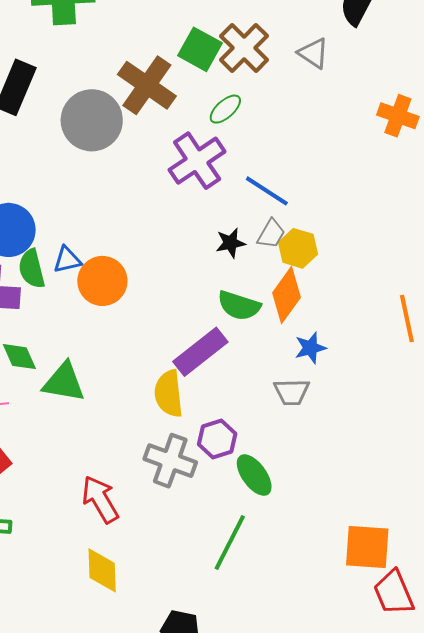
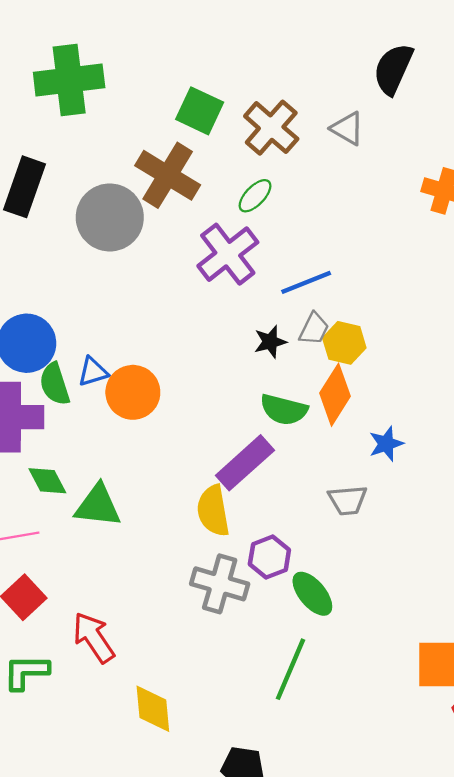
green square: (200, 49) -> (200, 111), moved
blue line: (267, 191) -> (306, 282), turned -51
blue star: (310, 348) -> (386, 444), moved
red arrow: (100, 499) -> (94, 637), moved

